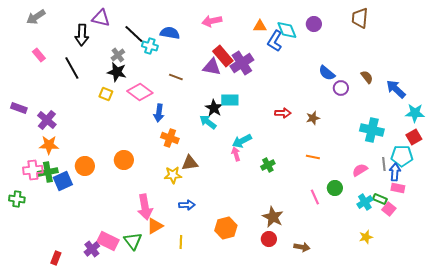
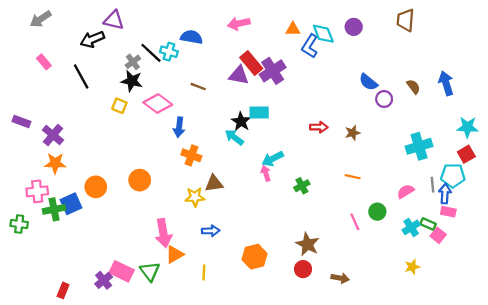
black line: (134, 34) -> (151, 53), moved
black arrow: (82, 35) -> (92, 39), turned 65
blue arrow: (396, 89) -> (446, 83), moved, turned 30
cyan cross: (372, 130) -> (419, 146), turned -30
green cross: (48, 172) -> (54, 209), moved

